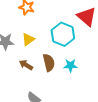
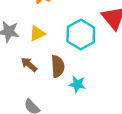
cyan star: (70, 66) -> (77, 84), moved

